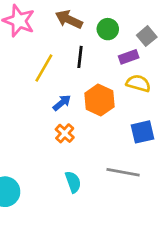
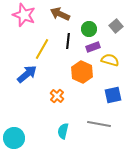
green circle: (108, 29) -> (89, 29), moved
purple rectangle: (129, 57) -> (93, 47), moved
blue arrow: (62, 103) -> (27, 74), moved, size x1.5
cyan semicircle: (73, 182) -> (63, 131), turned -147

